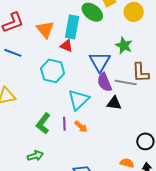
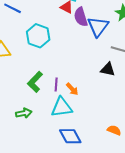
cyan hexagon: (53, 71) -> (38, 36), moved
purple semicircle: (104, 82) -> (81, 17), moved
cyan triangle: (78, 100) -> (62, 107), moved, turned 30

